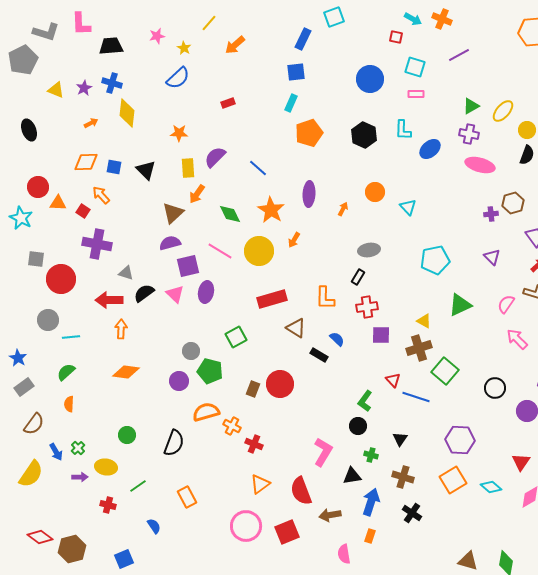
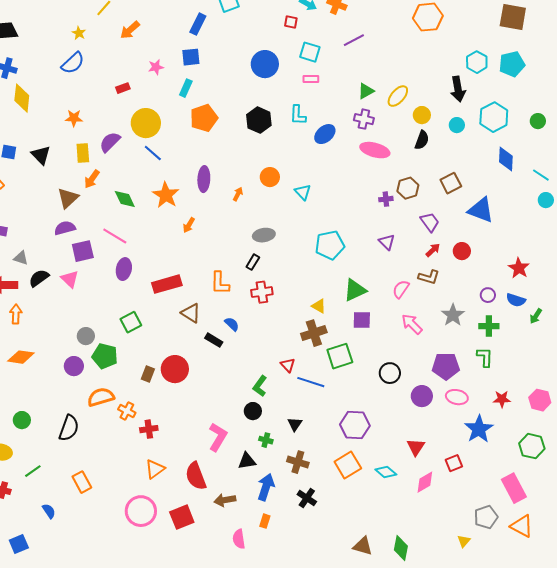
pink star: (157, 36) -> (156, 67), moved
yellow circle: (259, 251) -> (146, 123), moved
purple ellipse: (206, 292) -> (124, 269), moved
purple square: (381, 335) -> (362, 320), moved
green square: (445, 371) -> (340, 356), turned 32
red cross: (254, 444) -> (149, 429), turned -30

